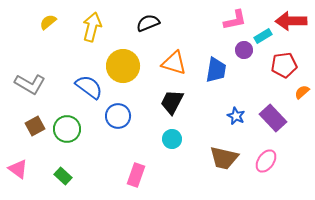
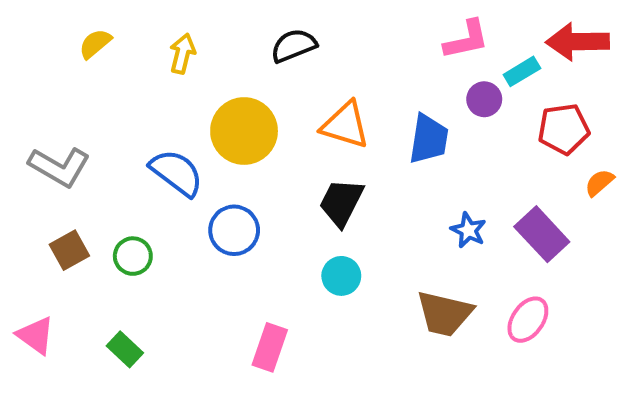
yellow arrow: (92, 27) -> (182, 54), size x0.7
green circle: (67, 129) -> (133, 256), size x0.7

